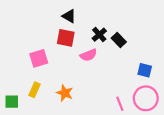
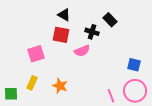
black cross: (99, 35) -> (92, 32), turned -32
black rectangle: (119, 40) -> (110, 20), moved

